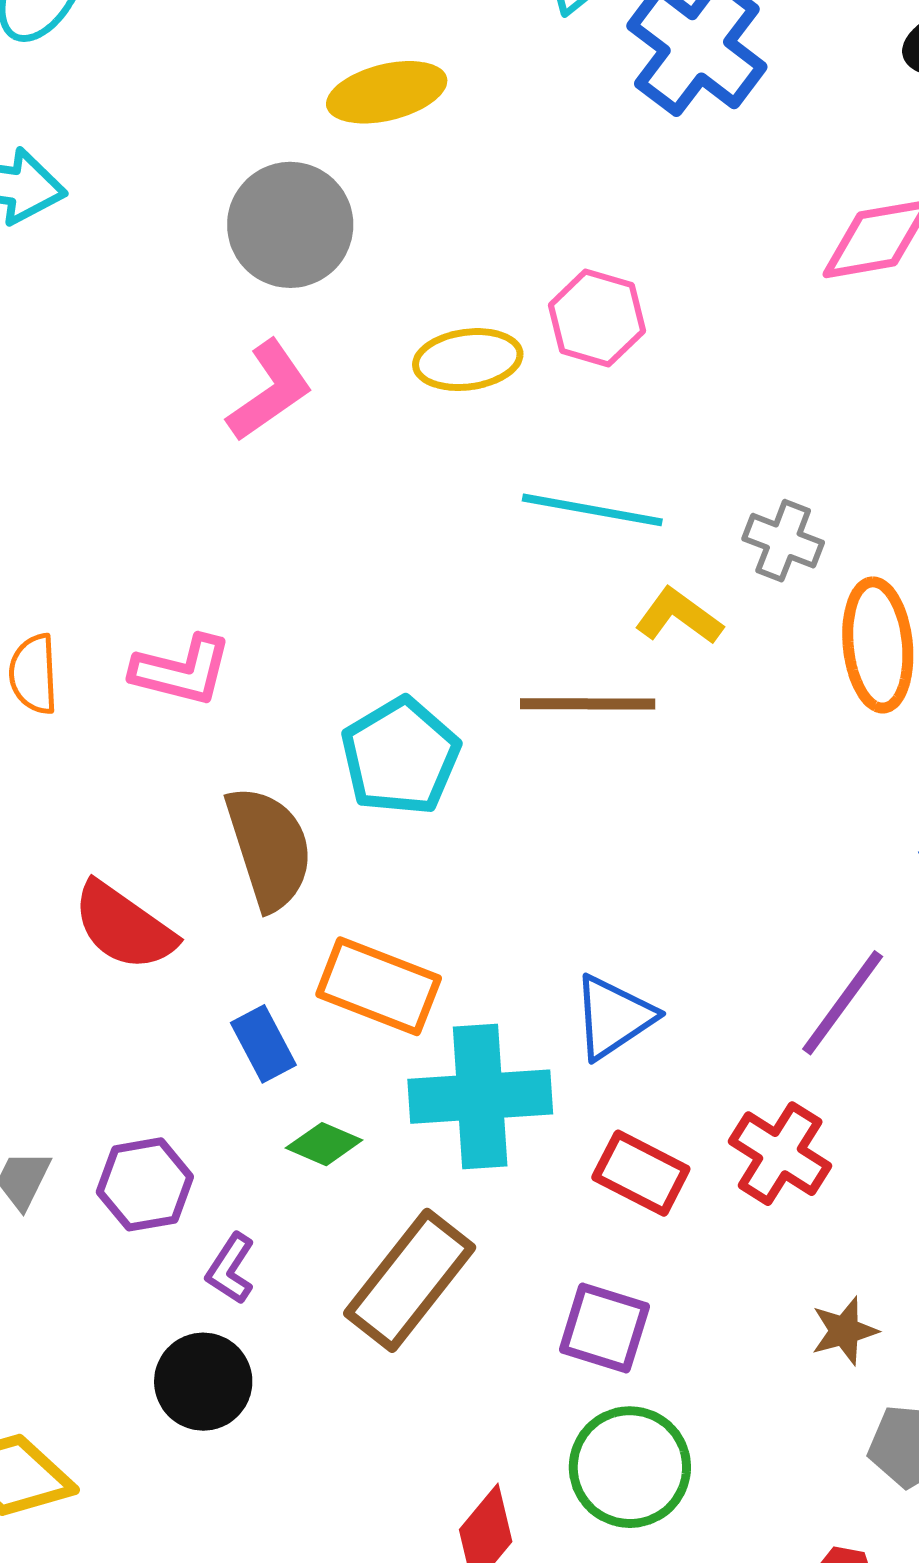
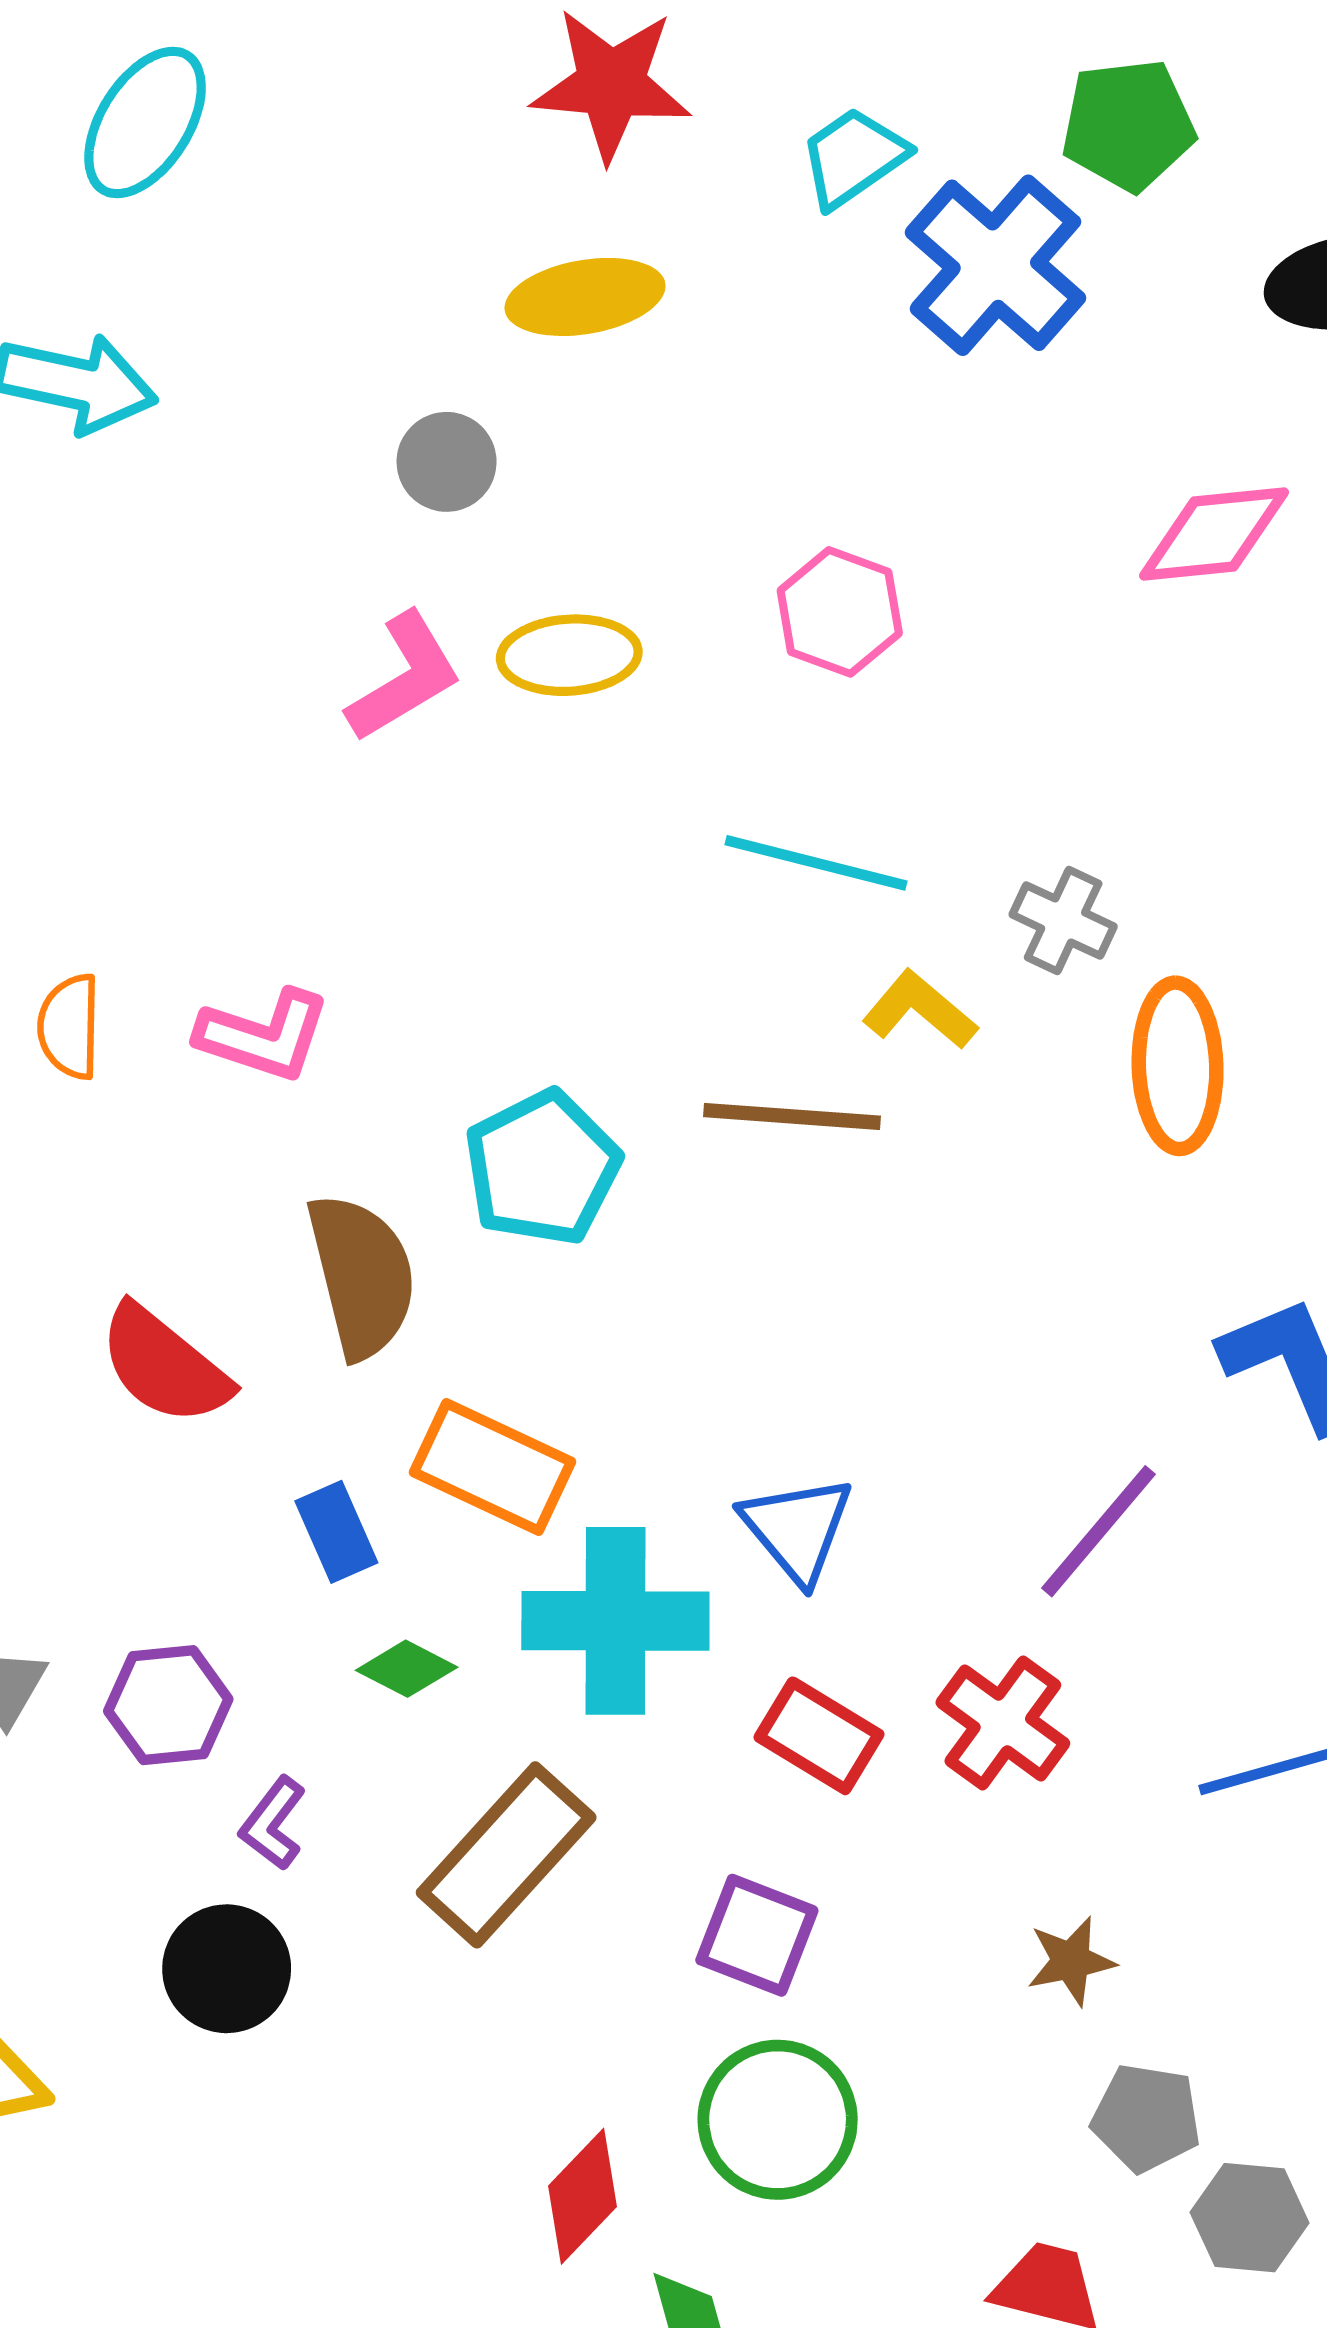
gray circle: (290, 225) -> (447, 462), size x0.6
yellow ellipse: (468, 360) -> (569, 655), moved
blue triangle: (613, 1017) -> (797, 1529), turned -40

